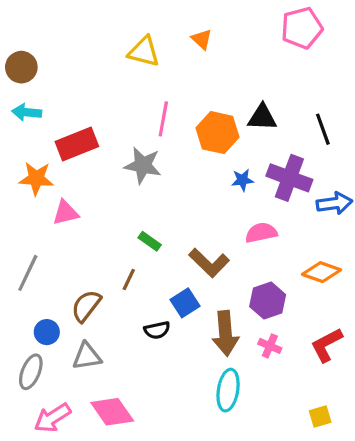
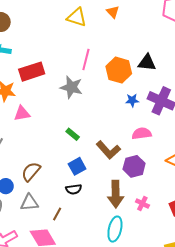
brown line: (129, 280) -> (57, 214), moved
purple hexagon: (268, 301) -> (134, 166), moved
blue square: (185, 303) -> (77, 166), moved

